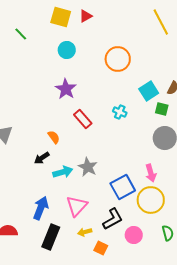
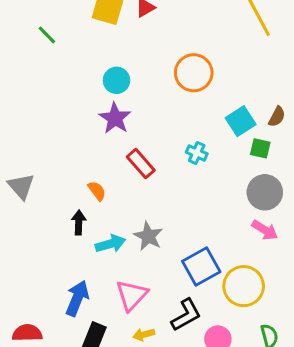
cyan circle: (67, 50) -> (117, 80), moved
black arrow: (42, 158) -> (79, 223), turned 126
pink arrow: (151, 173) -> (265, 230), moved, turned -42

